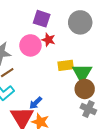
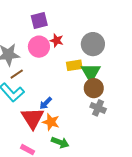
purple square: (42, 19) -> (39, 21), moved, turned -30
gray circle: (80, 22) -> (93, 44), moved

